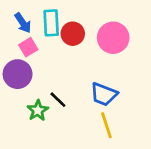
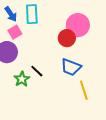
red circle: (73, 34) -> (67, 38), moved
yellow line: (106, 125) -> (84, 90), moved

